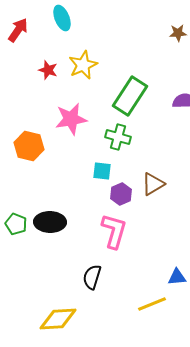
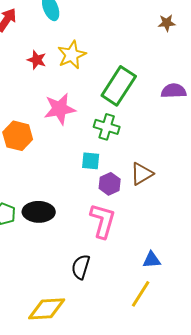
blue triangle: (177, 277) -> (152, 260), moved
yellow line: (152, 304) -> (141, 294), turned -36

